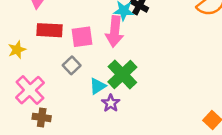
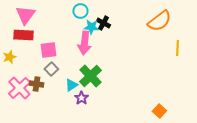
red rectangle: (49, 30) -> (23, 35), moved
pink square: (82, 37) -> (48, 50), moved
brown cross: (42, 117) -> (36, 84), moved

